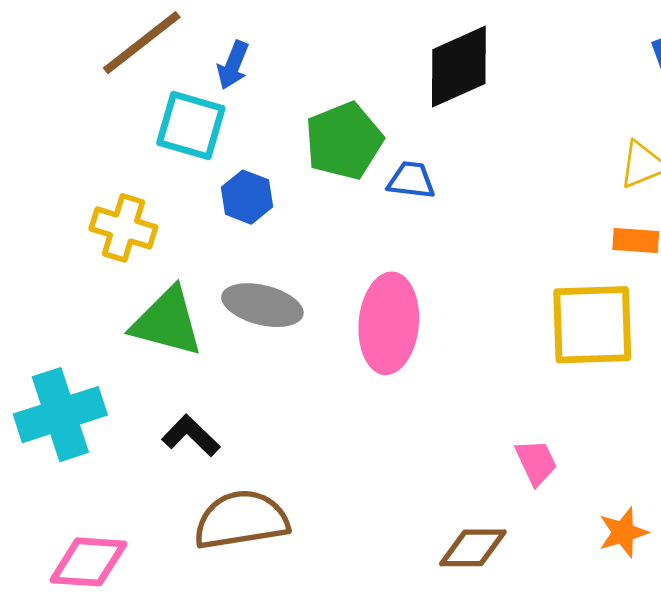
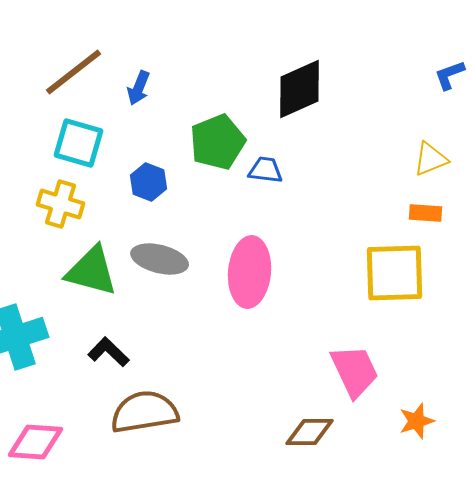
cyan square: (191, 125) -> (79, 143), moved
pink trapezoid: (536, 462) -> (355, 371), size x1.6

